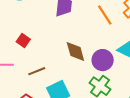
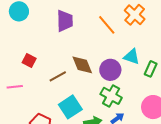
brown line: (37, 71) -> (58, 76), moved

